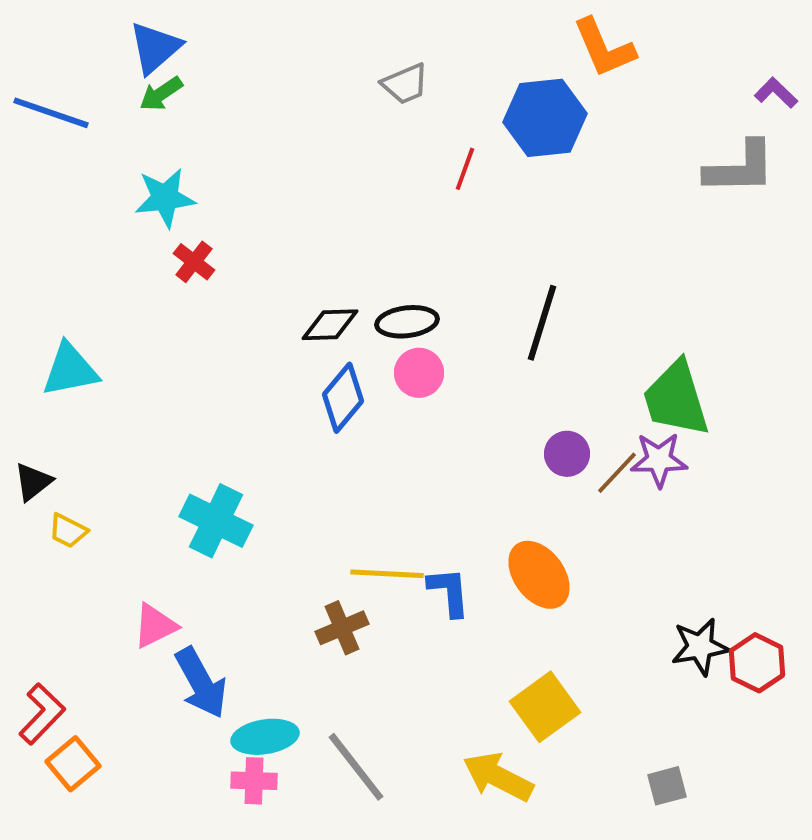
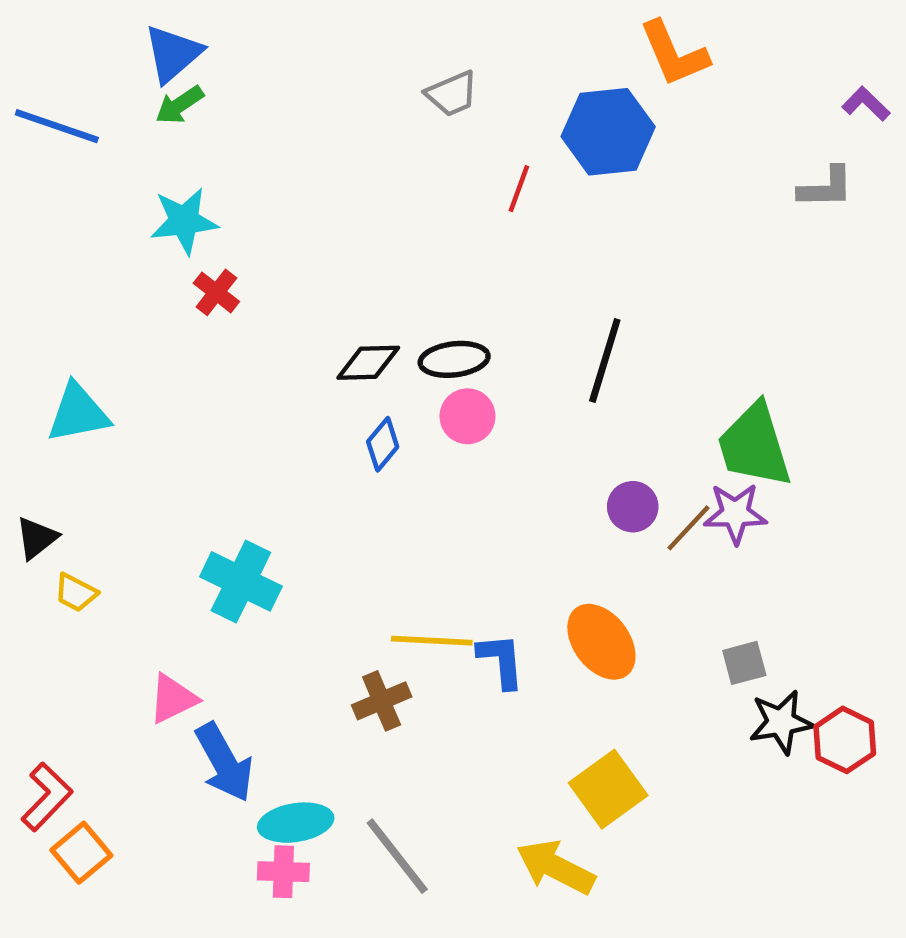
gray L-shape: (740, 168) -> (826, 188), size x0.7
blue diamond: (343, 398) -> (383, 444), size x0.7
gray square: (667, 786) -> (744, 663), moved

